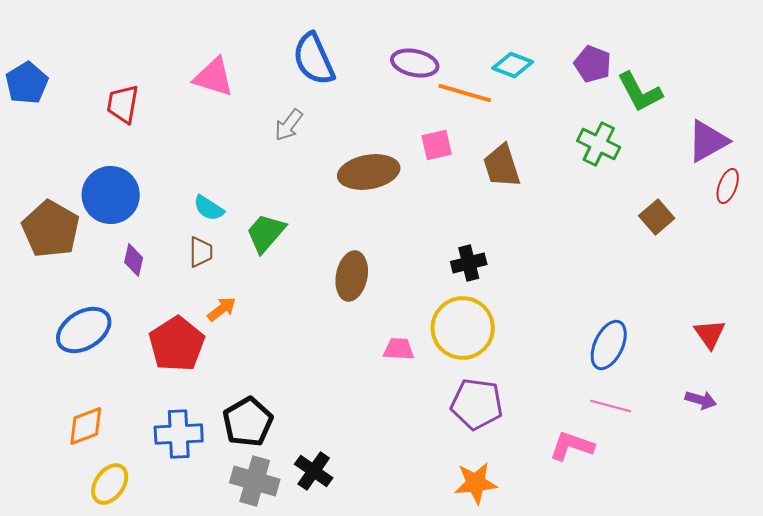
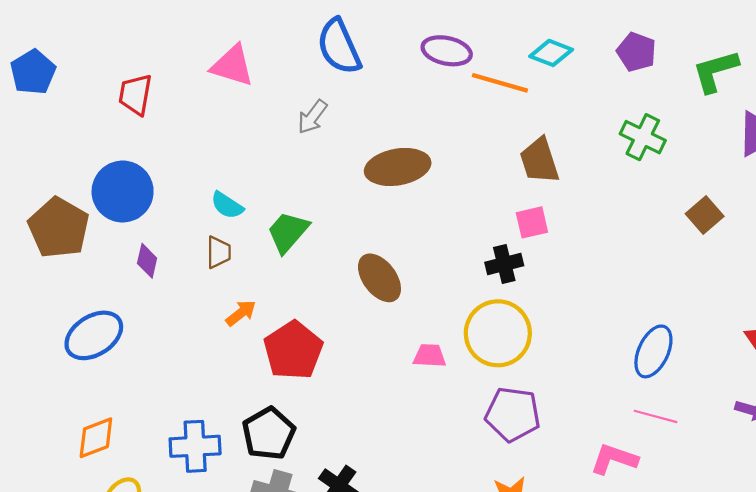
green L-shape: (640, 92) -> (715, 71), moved, turned 102
pink square: (437, 145) -> (532, 222), moved
brown ellipse: (352, 276) -> (379, 278), turned -48
red pentagon: (177, 344) -> (293, 350), moved

